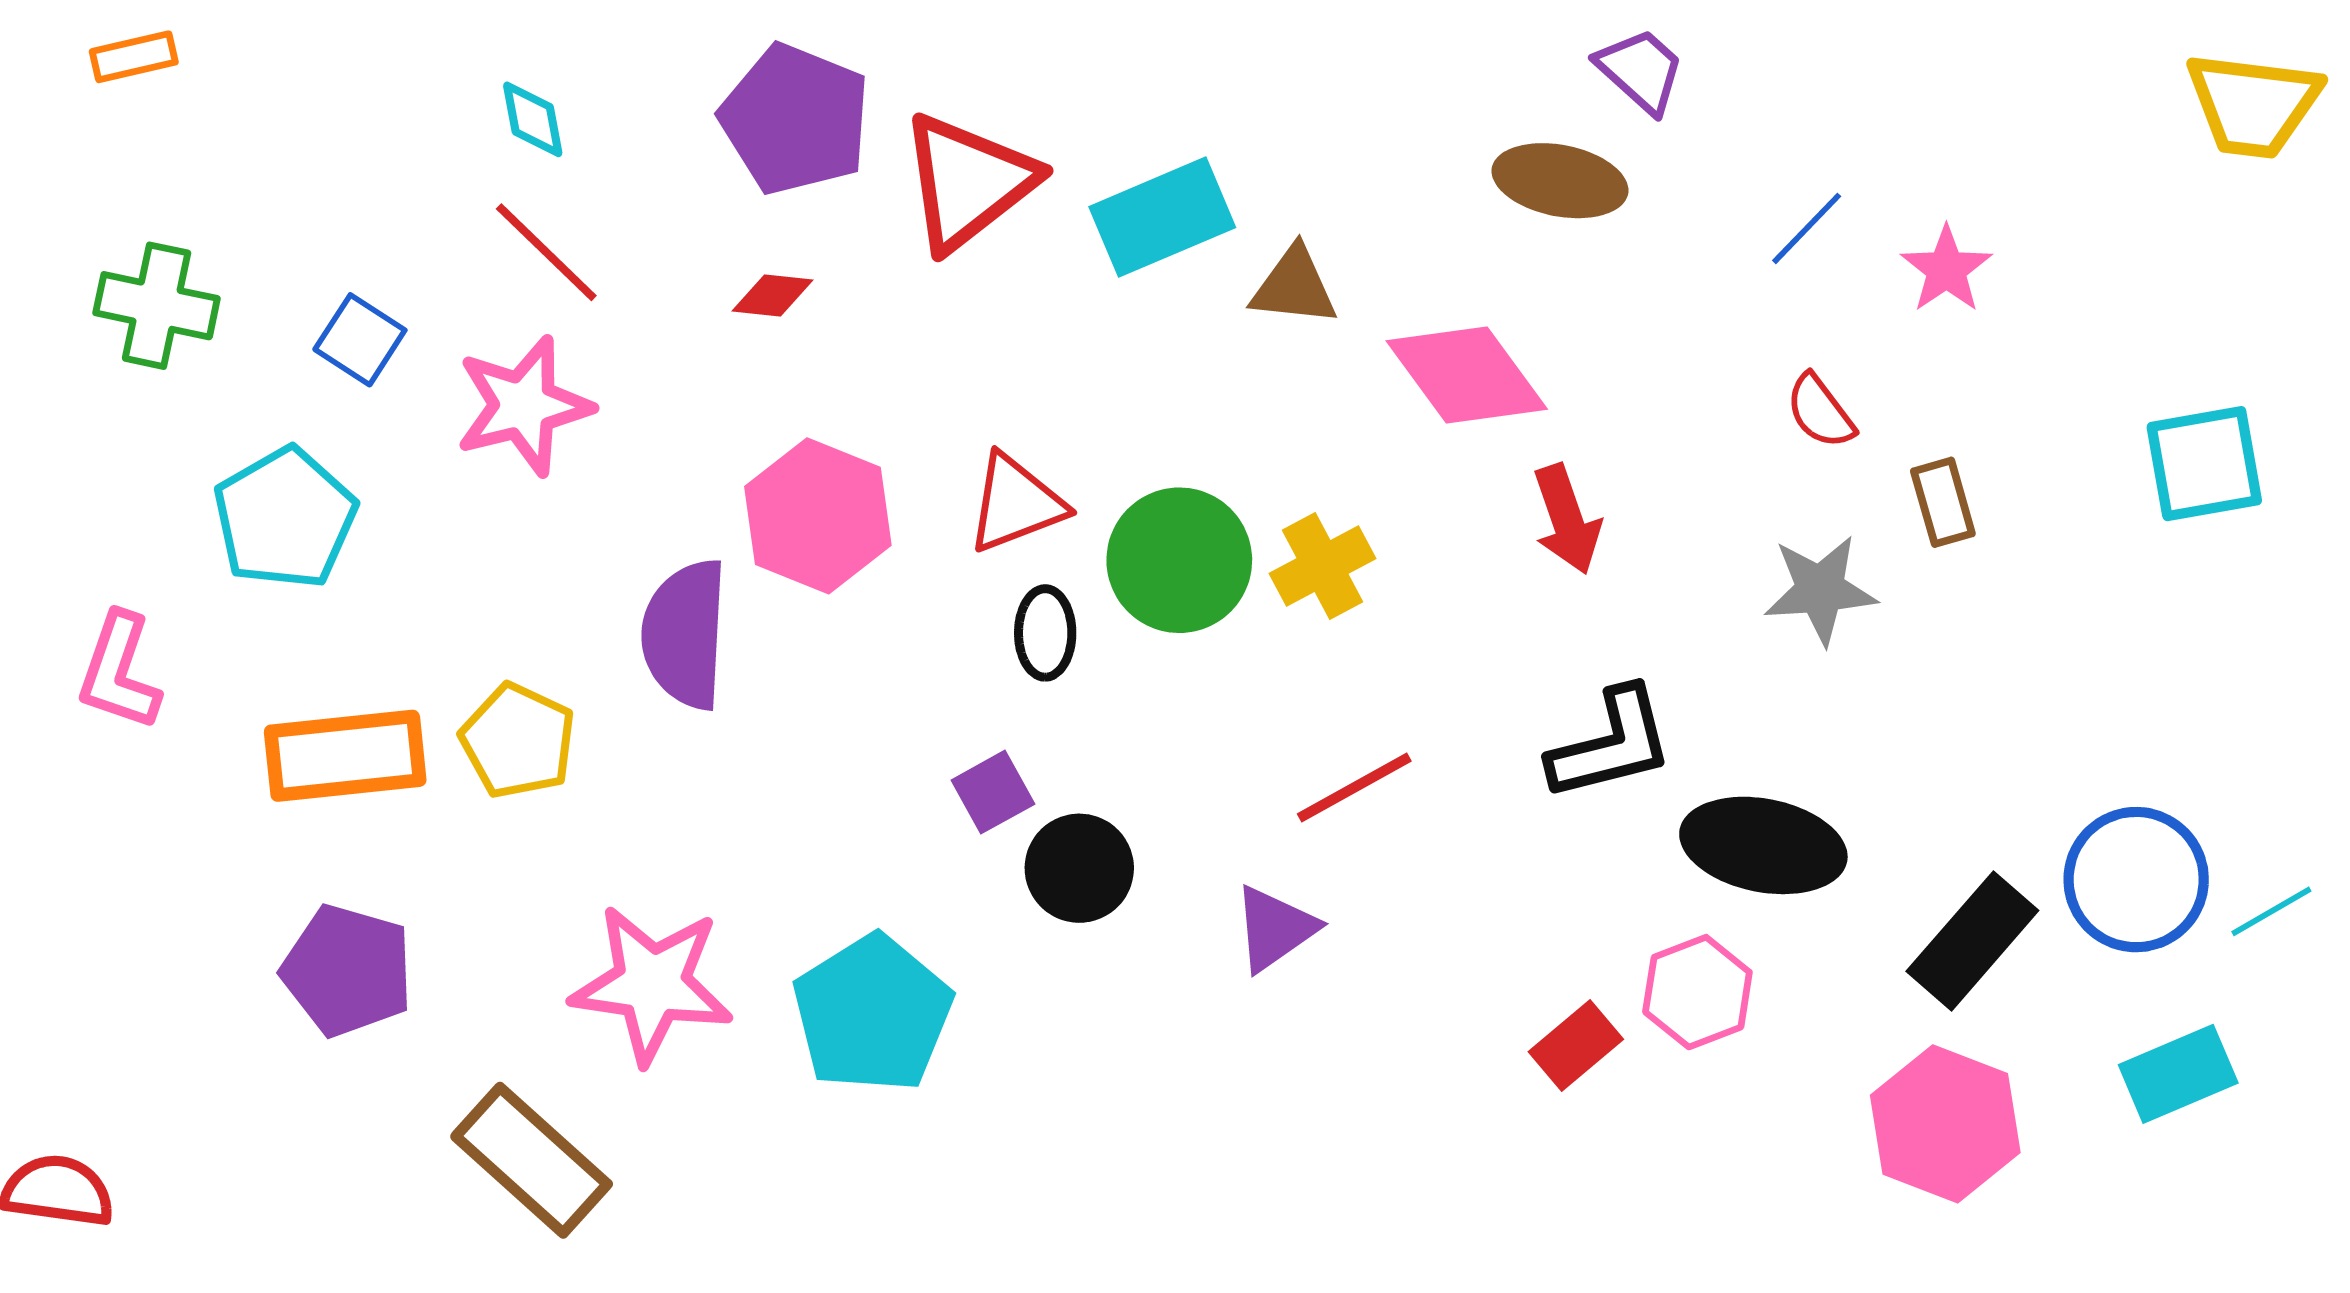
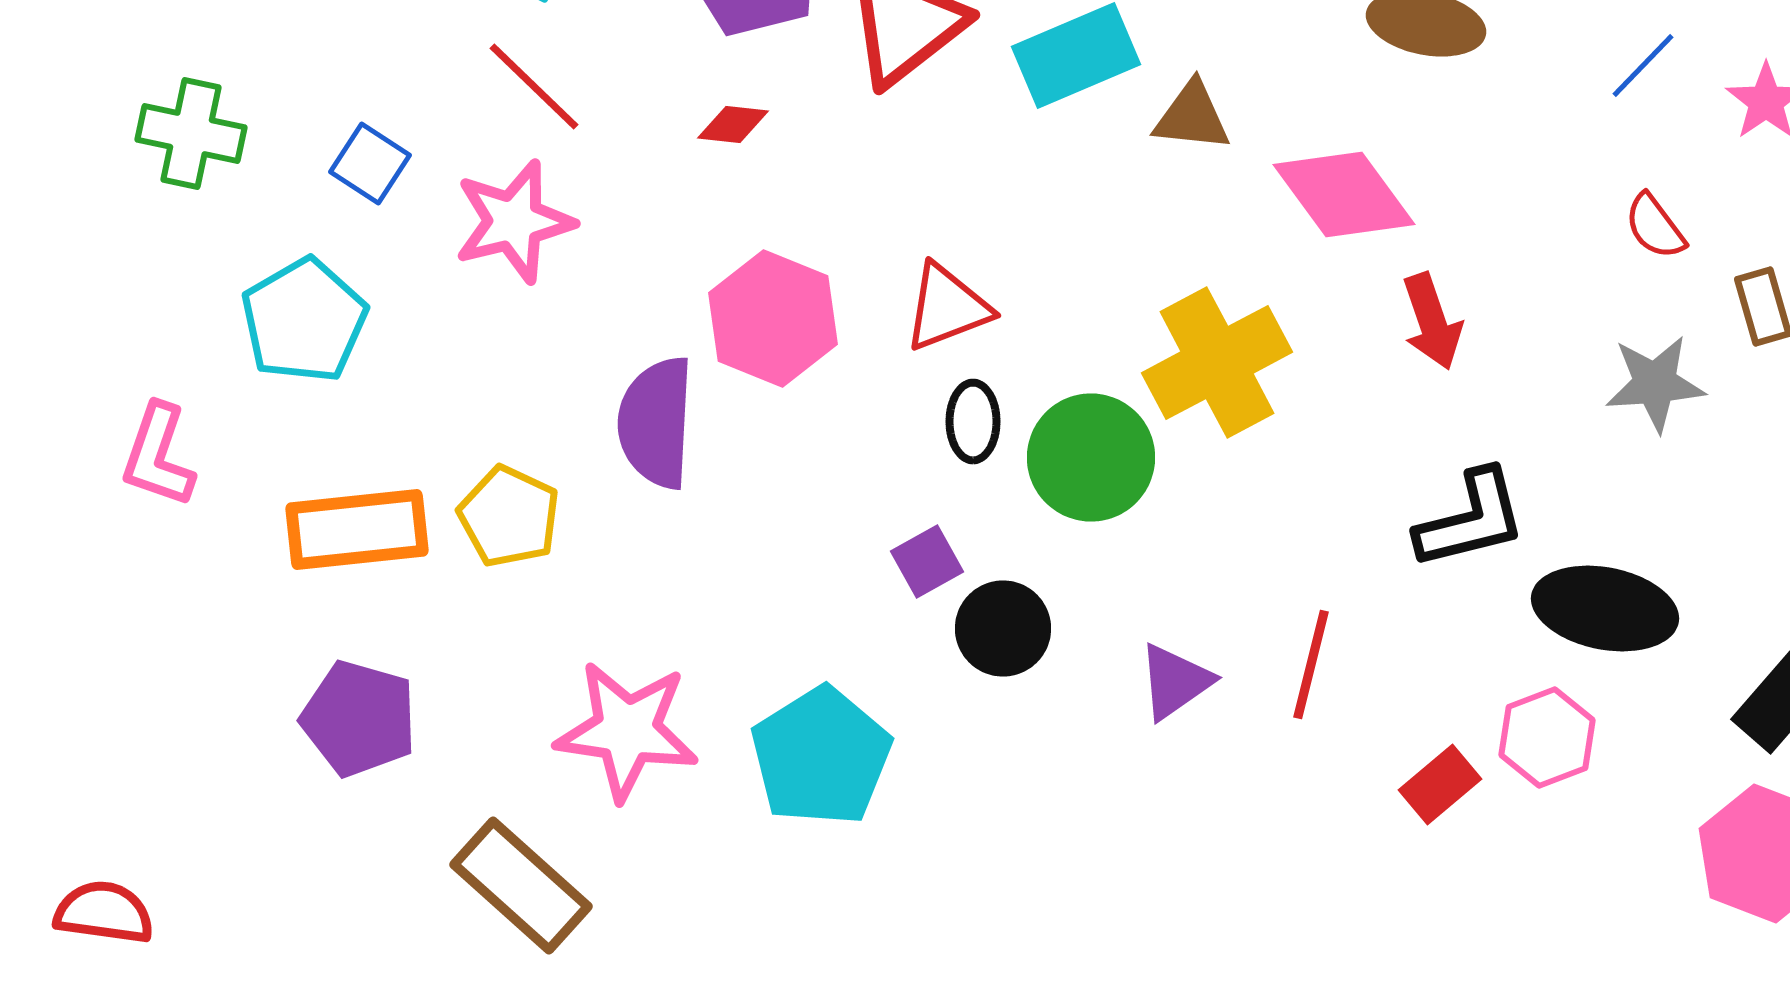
green circle: (1179, 560) -> (1091, 458), moved
yellow cross: (1322, 566) -> (1217, 362), size x1.6
red line: (1354, 788) -> (1311, 664), moved, turned -47

